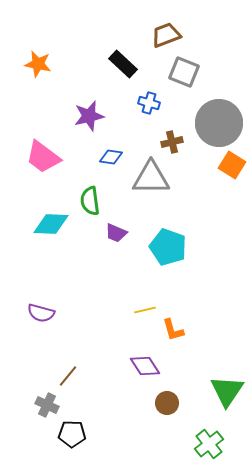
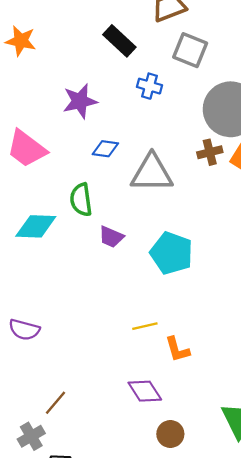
brown cross: (172, 142) -> (210, 152), moved
gray cross: (47, 405) -> (31, 436), turned 35

